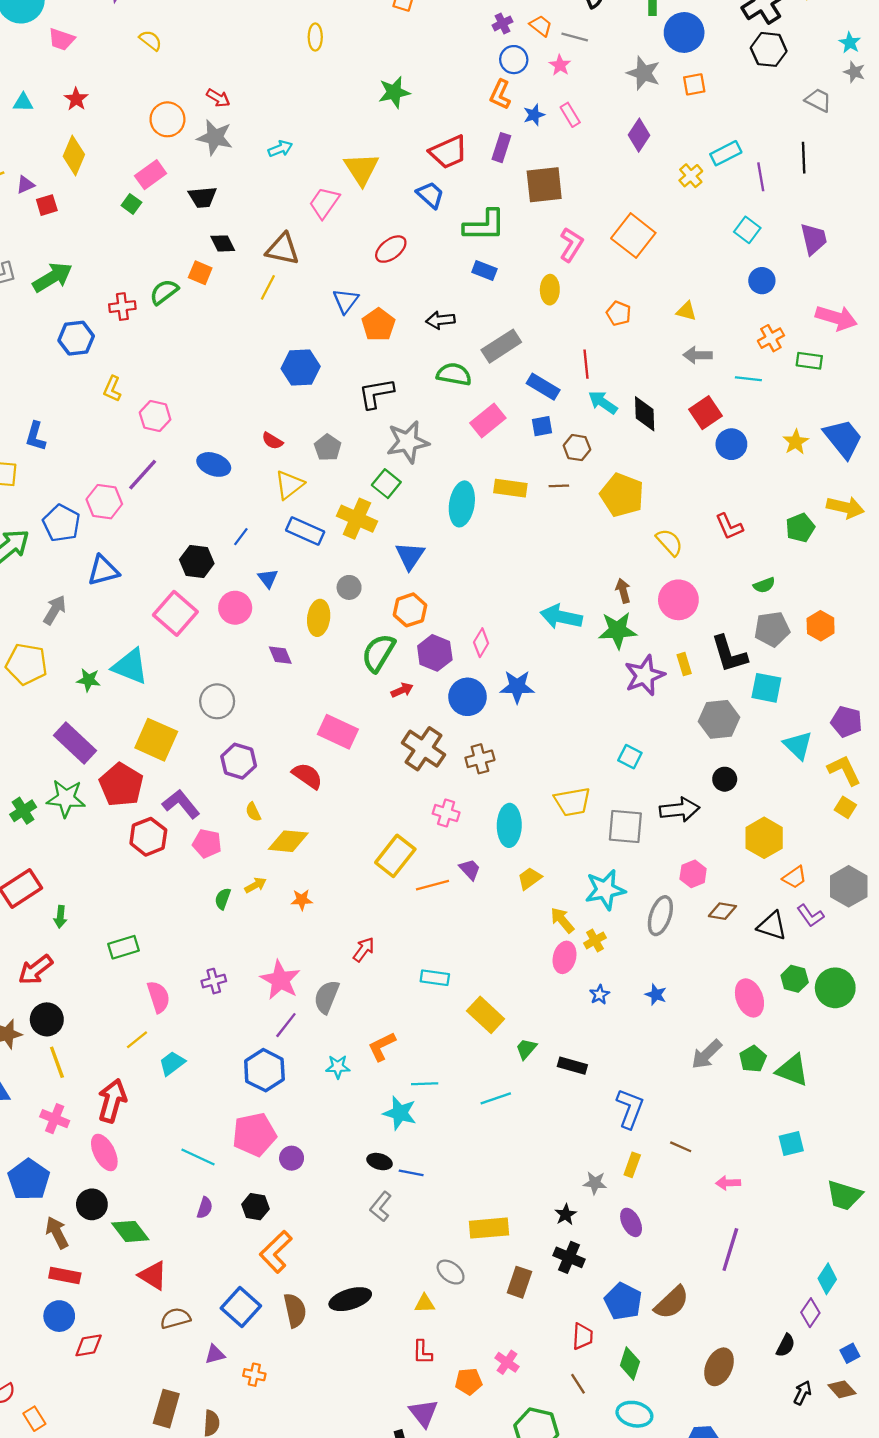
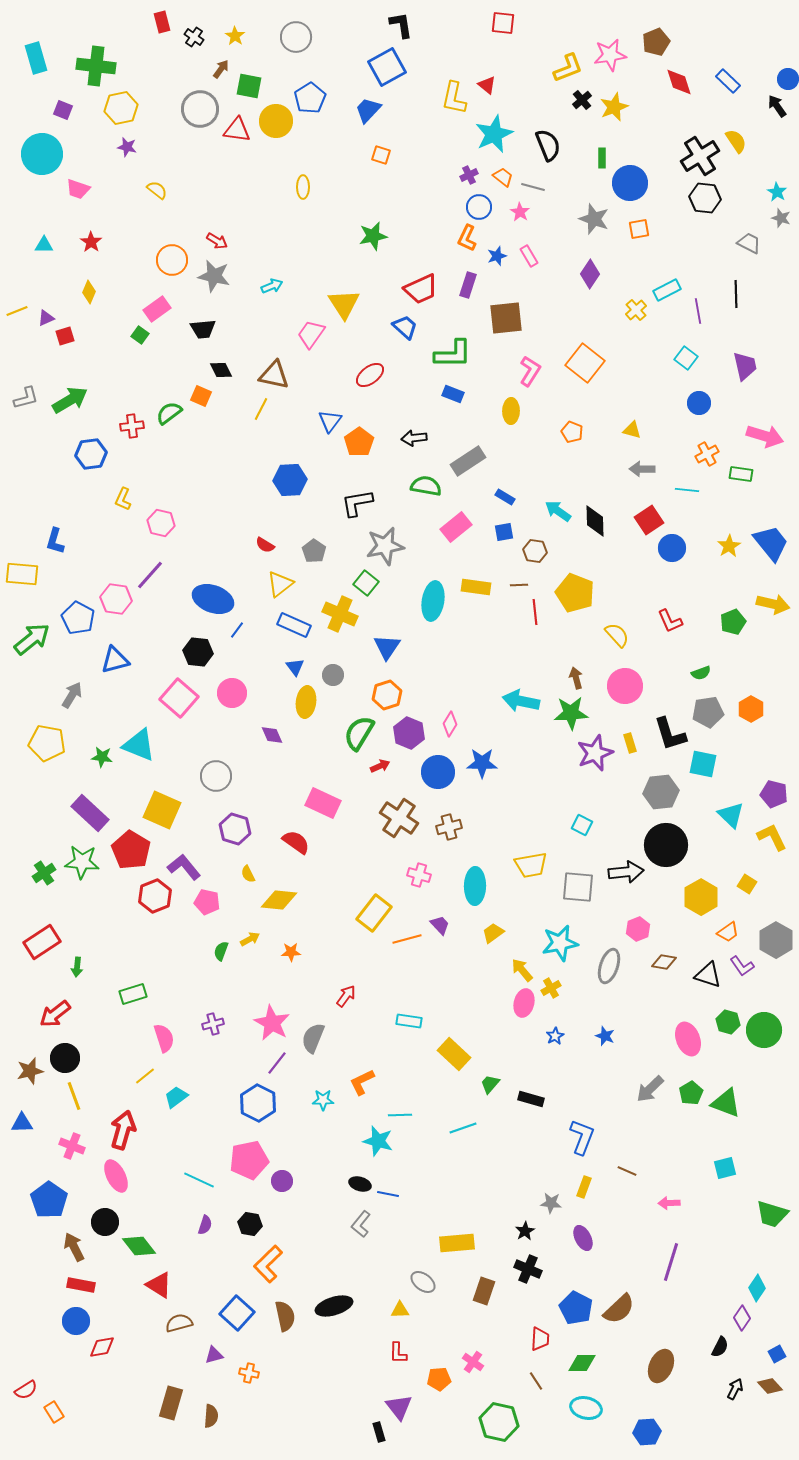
yellow diamond: (74, 155) -> (89, 292), size x0.7
red line: (586, 364) -> (535, 612), moved
blue rectangle: (543, 387) -> (505, 497), size x0.7
blue ellipse: (214, 464) -> (213, 599), moved, size x1.4
blue triangle: (268, 578) -> (295, 667), moved
black circle: (725, 779) -> (666, 845), size x2.0
yellow square: (845, 807) -> (747, 884), moved
green diamond: (630, 1363) -> (582, 1363), turned 72

